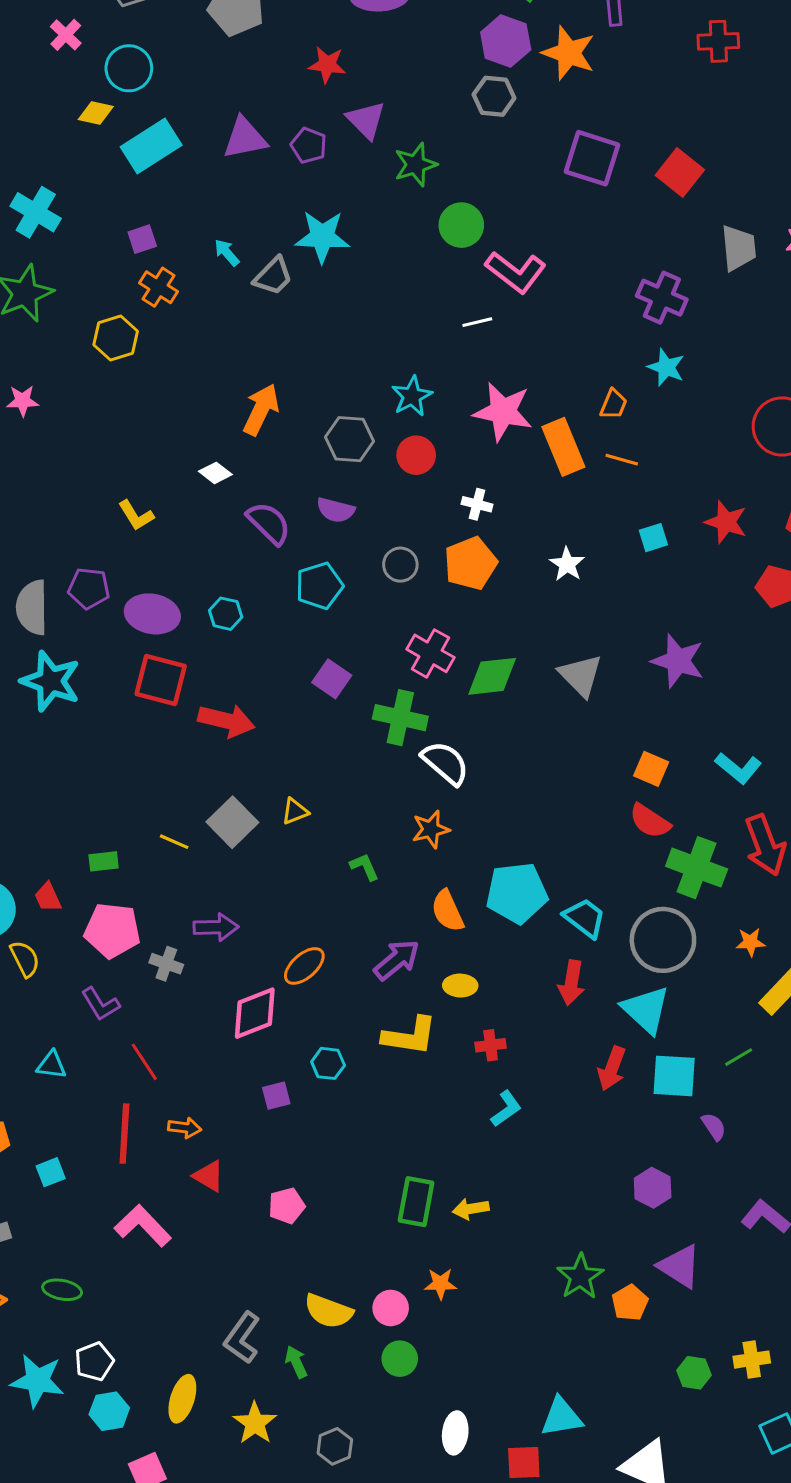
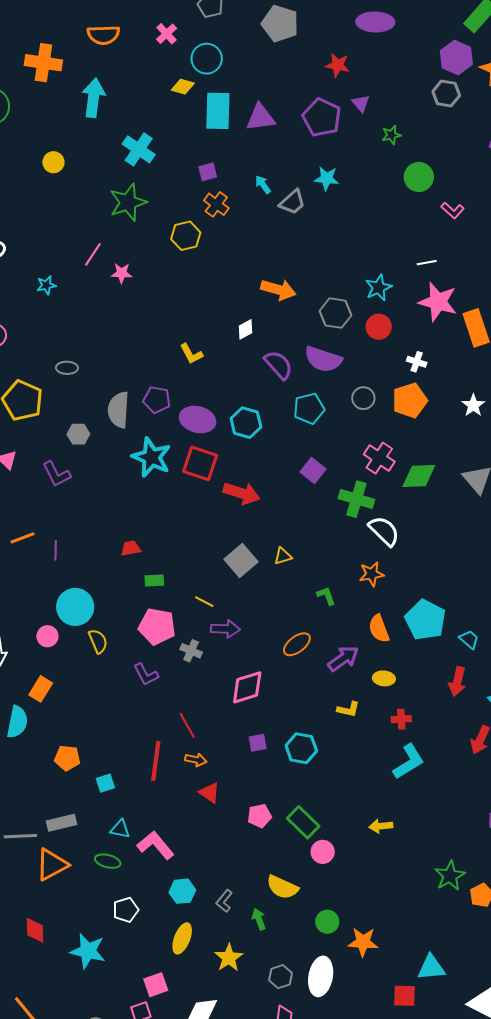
purple triangle: (366, 120) -> (361, 103), size x0.7
purple triangle: (245, 138) -> (261, 117), moved
purple pentagon: (309, 145) -> (322, 118), size x1.6
cyan rectangle: (151, 146) -> (218, 111), turned -60
green star: (416, 165) -> (391, 135), size x0.7
cyan star: (322, 237) -> (327, 178), size x0.7
pink L-shape: (516, 272) -> (453, 210), size x0.6
white line: (477, 322) -> (427, 263), moved
orange arrow: (261, 410) -> (278, 290), turned 76
white diamond: (215, 473) -> (245, 329), turned -70
purple semicircle: (336, 510) -> (323, 359), size x1.5
cyan hexagon: (226, 614) -> (246, 423), size x1.4
cyan star: (51, 681) -> (151, 457), moved
yellow line: (174, 842) -> (204, 602), moved
cyan pentagon: (517, 893) -> (425, 620), turned 30
red trapezoid: (48, 897) -> (131, 548), moved, turned 100
cyan trapezoid: (585, 918) -> (469, 639), size x0.7
orange ellipse: (304, 966) -> (297, 644), moved
yellow L-shape: (410, 1036) -> (348, 709), size x0.6
red line: (144, 1062) -> (187, 725), moved
cyan hexagon: (328, 1063) -> (301, 748), moved, size x1.4
cyan triangle: (51, 1065) -> (120, 829), moved
cyan L-shape: (506, 1109) -> (409, 762), size x1.5
green rectangle: (416, 1202) -> (303, 822), moved, turned -60
pink L-shape: (143, 1226) -> (156, 845), moved
orange star: (441, 1284) -> (363, 942), moved, size x1.4
pink circle: (391, 1308) -> (323, 852), moved
gray L-shape: (242, 1338) -> (224, 901), size x0.7
cyan star: (37, 1381) -> (88, 951), moved
cyan hexagon: (109, 1411) -> (182, 891), moved
white ellipse: (455, 1433) -> (321, 976), moved, size x1.4

